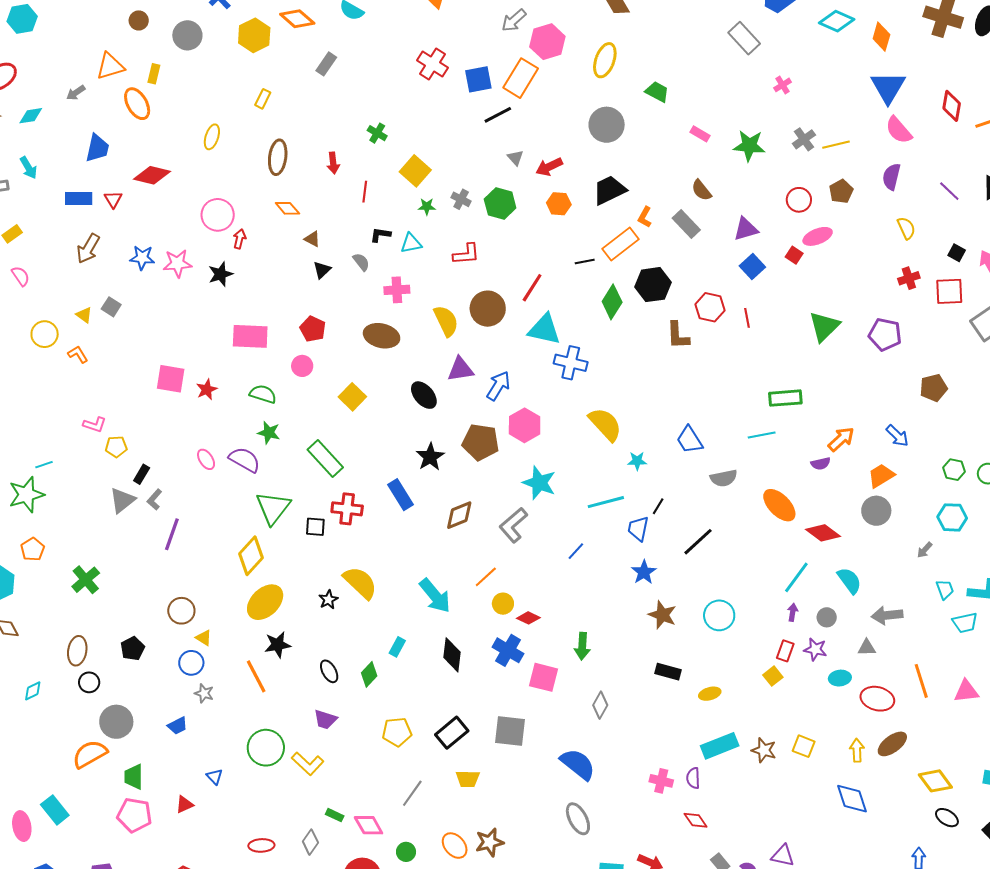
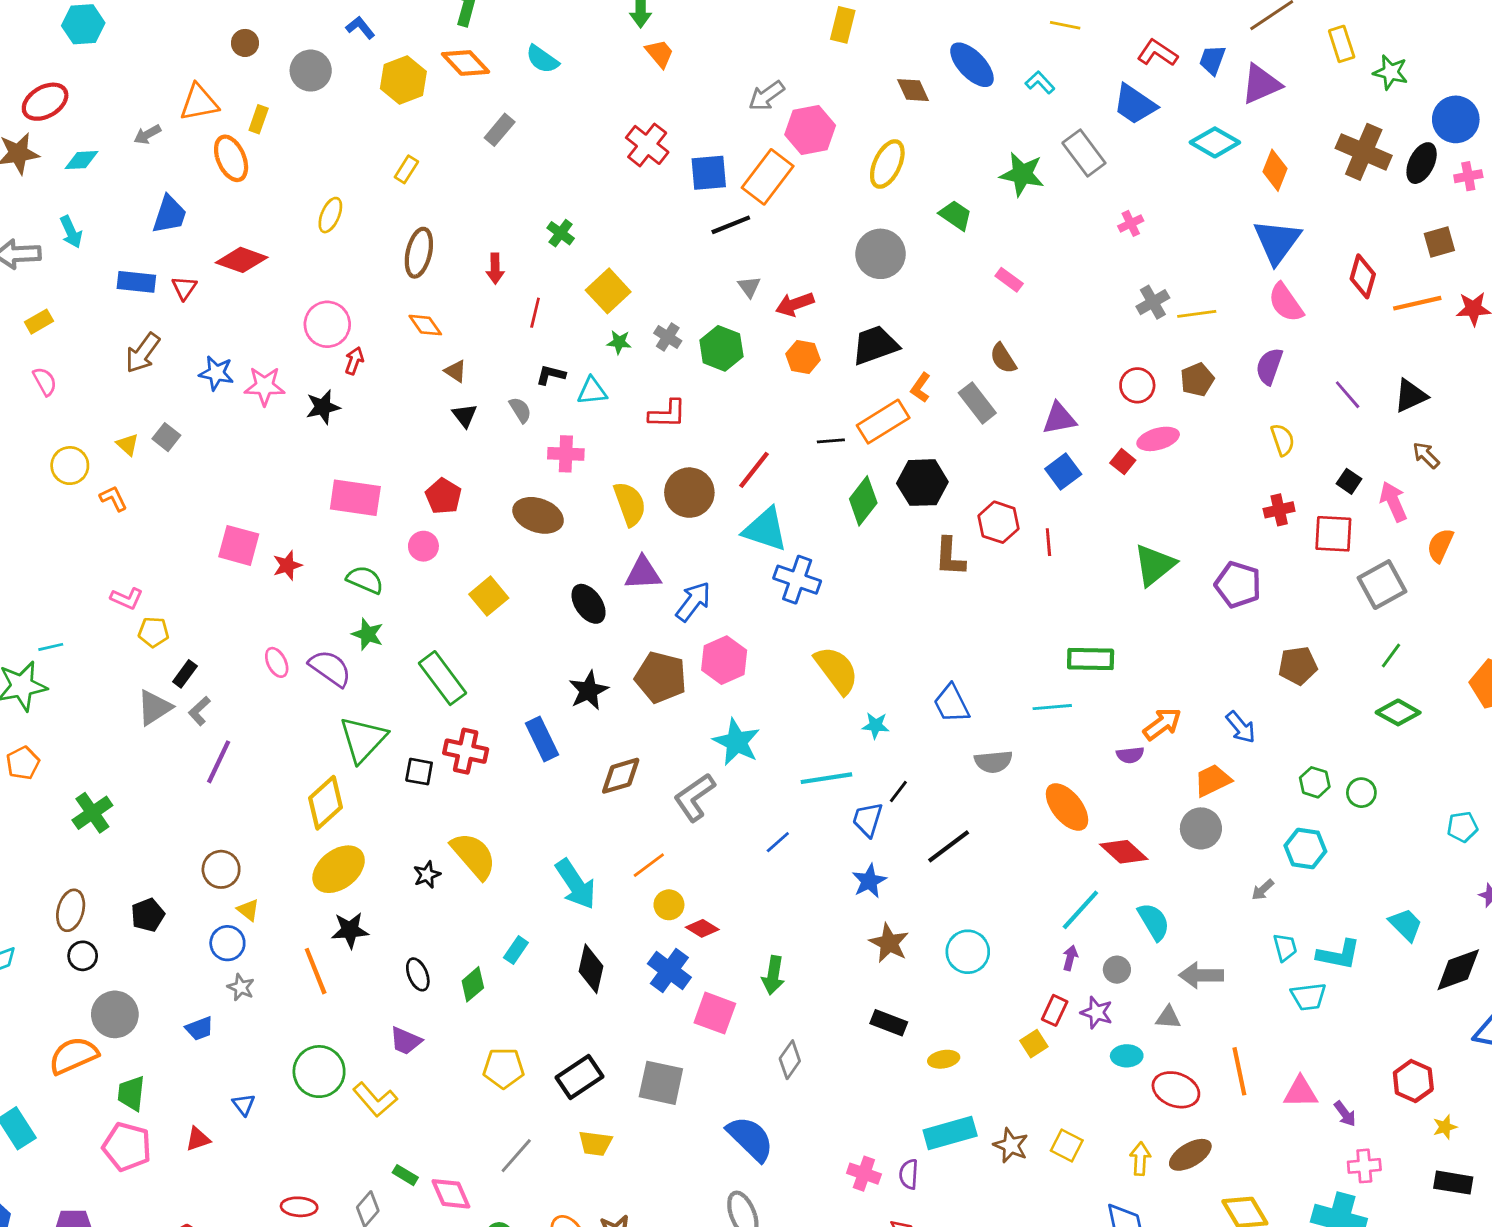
green star: (749, 146) -> (1022, 174), moved
black triangle: (322, 270) -> (465, 415), turned -30

